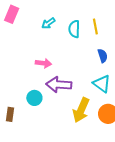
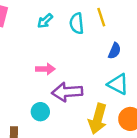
blue semicircle: (103, 56) -> (115, 51), turned 48

